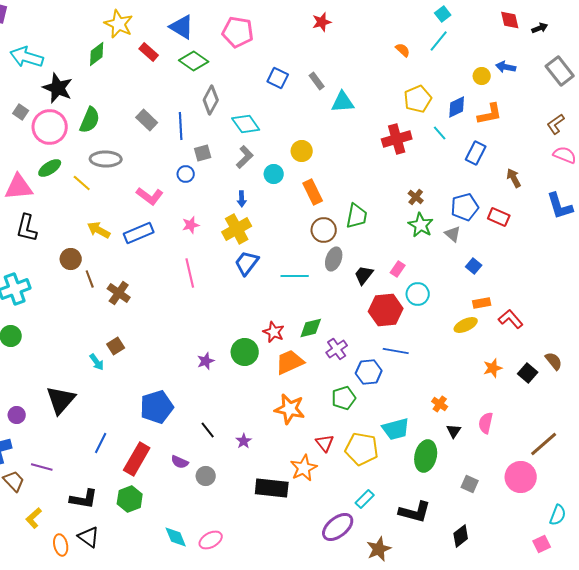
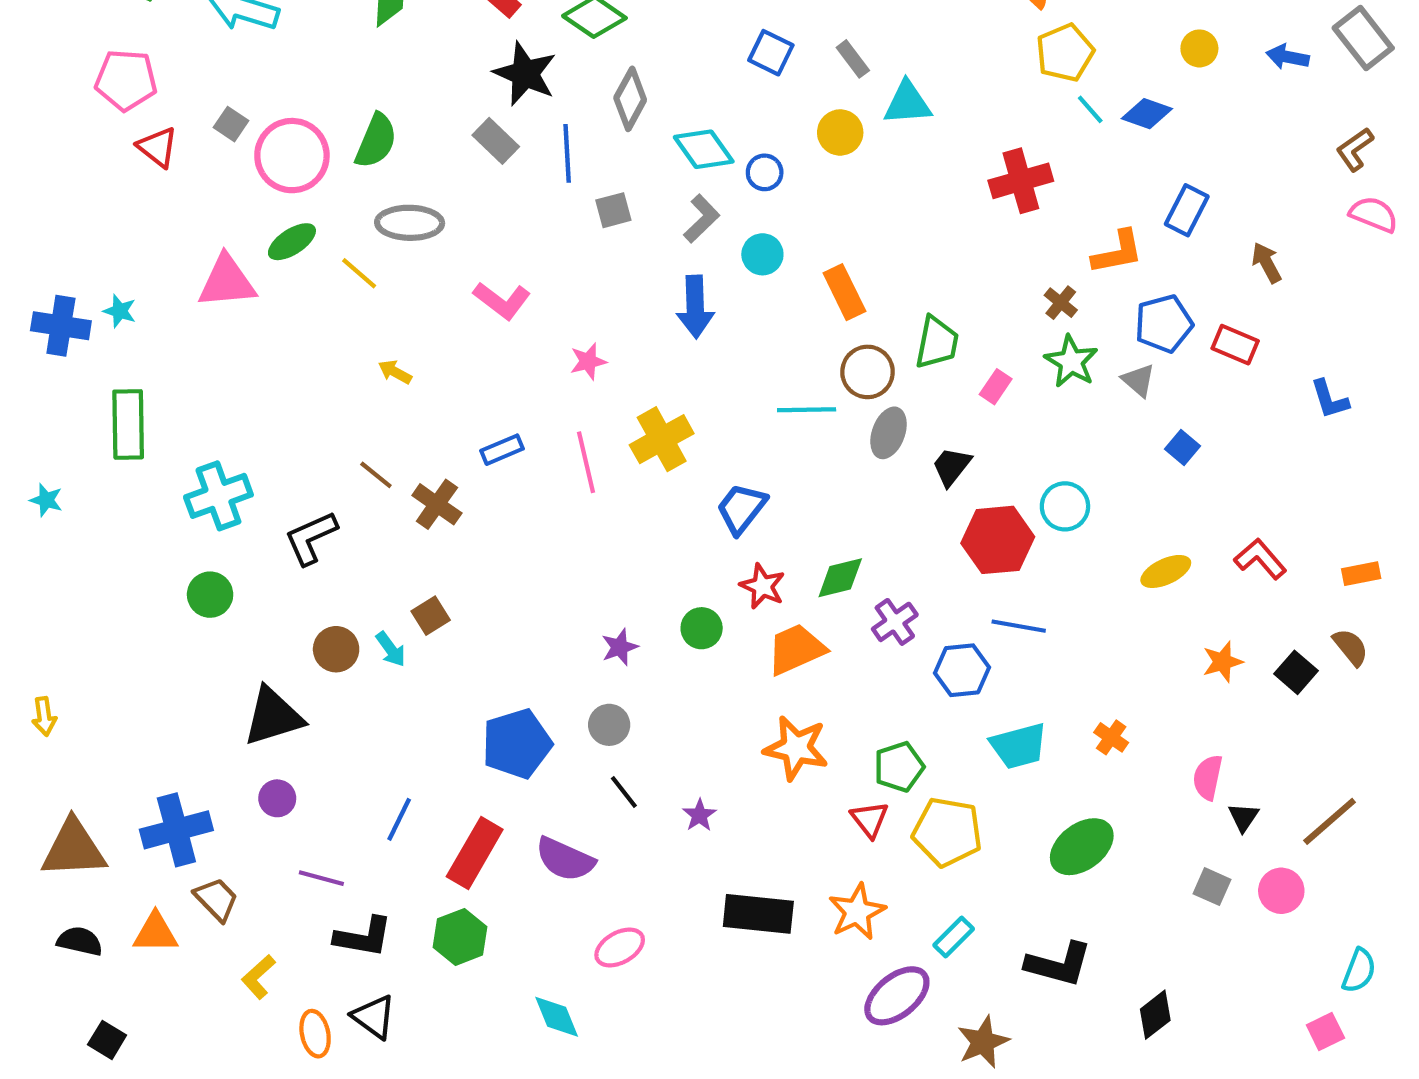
blue arrow: (506, 67) -> (1288, 57), moved
black star: (58, 88) -> (525, 74), moved
yellow pentagon: (418, 99) -> (1065, 53), moved
blue diamond: (457, 107) -> (1147, 114), turned 45
orange L-shape: (490, 114) -> (1117, 252), moved
cyan line: (440, 133) -> (1090, 109), moved
yellow circle: (302, 151) -> (840, 132), moved
blue circle: (186, 174) -> (765, 172), moved
blue arrow: (242, 199) -> (695, 307), size x1.8
blue L-shape: (560, 206) -> (1330, 399), moved, size x0.7
black L-shape: (27, 228) -> (311, 538), moved, turned 52
yellow cross: (237, 229) -> (662, 439), moved
yellow arrow: (99, 230) -> (395, 372), size x0.7
blue rectangle: (139, 233) -> (502, 450), moved, size x0.7
brown circle: (71, 259) -> (336, 649), moved
blue trapezoid: (247, 263) -> (741, 508), moved
pink rectangle: (398, 269) -> (996, 387), moved
cyan line: (295, 276) -> (807, 410), moved
brown line: (90, 279) -> (376, 475), turned -30
orange rectangle: (482, 303) -> (1361, 574), moved
green circle: (245, 352) -> (702, 628), size x0.7
green pentagon: (344, 398) -> (899, 767), moved
black triangle: (61, 400) -> (273, 716), moved, turned 32
purple circle: (17, 415) -> (277, 798), moved
cyan trapezoid: (396, 429) -> (1019, 746), moved
black triangle: (454, 431) -> (1243, 817), moved
green ellipse: (426, 456) -> (1082, 847), turned 40
purple semicircle: (180, 462) -> (565, 859), size x1.6
purple line: (42, 467) -> (321, 878), moved
orange star: (304, 468) -> (857, 912), moved
gray circle: (206, 476) -> (609, 725), moved
pink circle: (521, 477) -> (1281, 891), size x0.7
gray square: (470, 484) -> (1212, 887), moved
pink ellipse: (211, 540) -> (620, 947), moved

